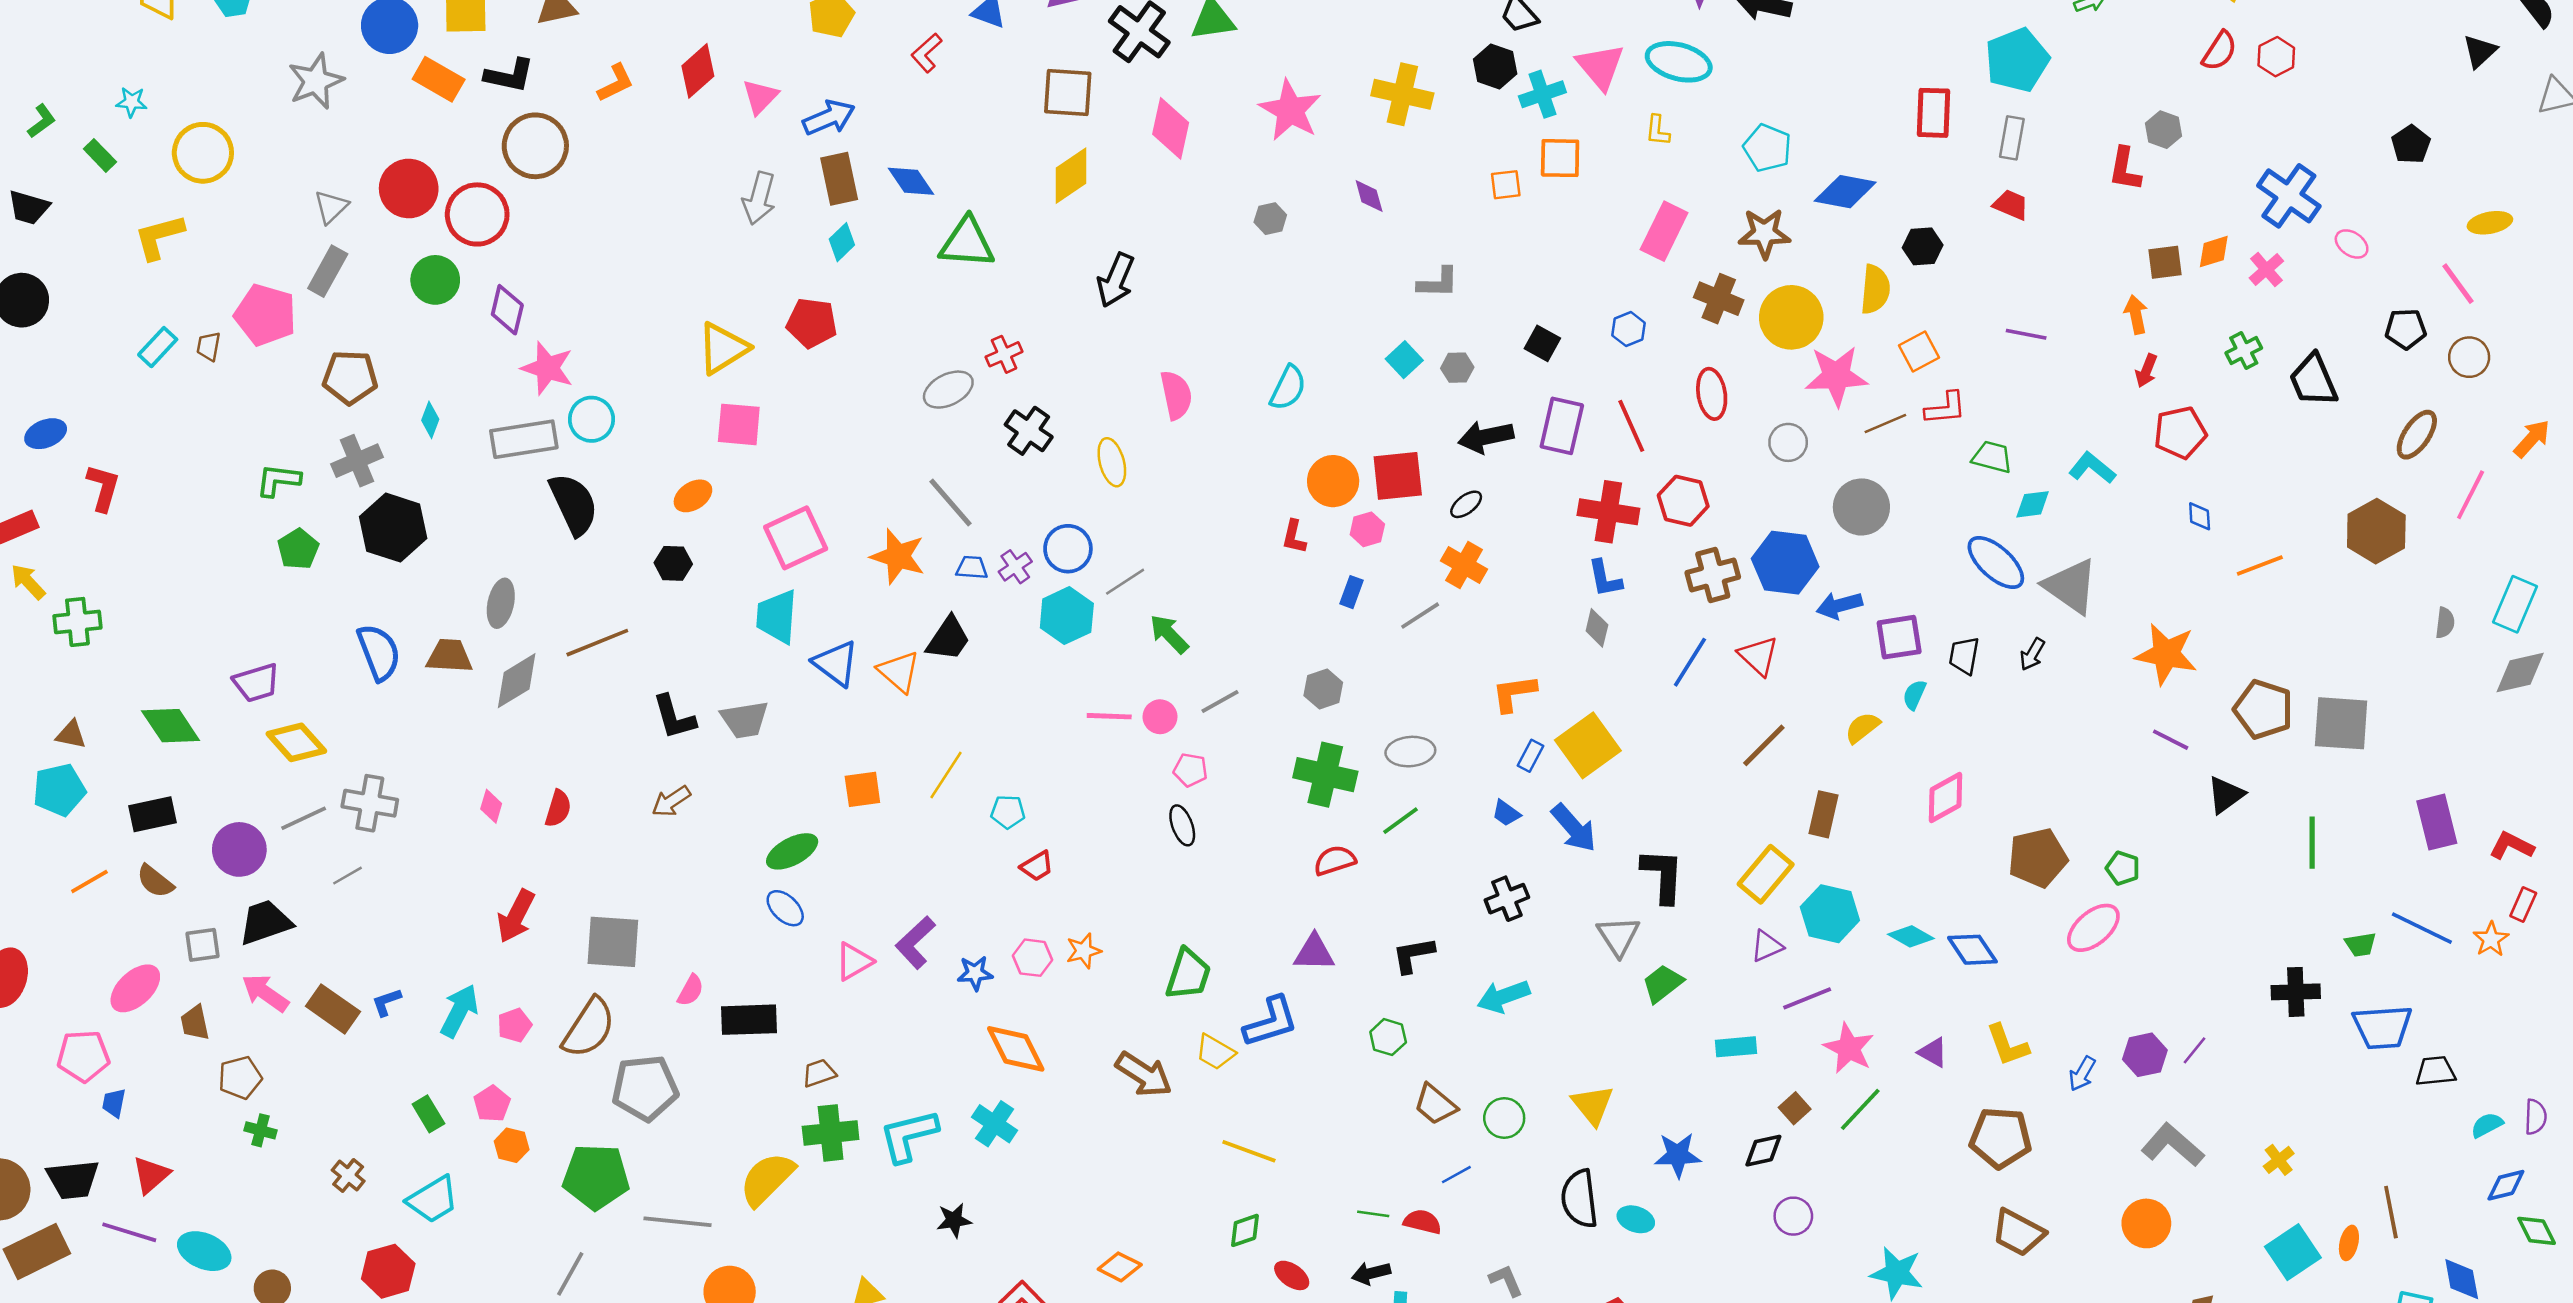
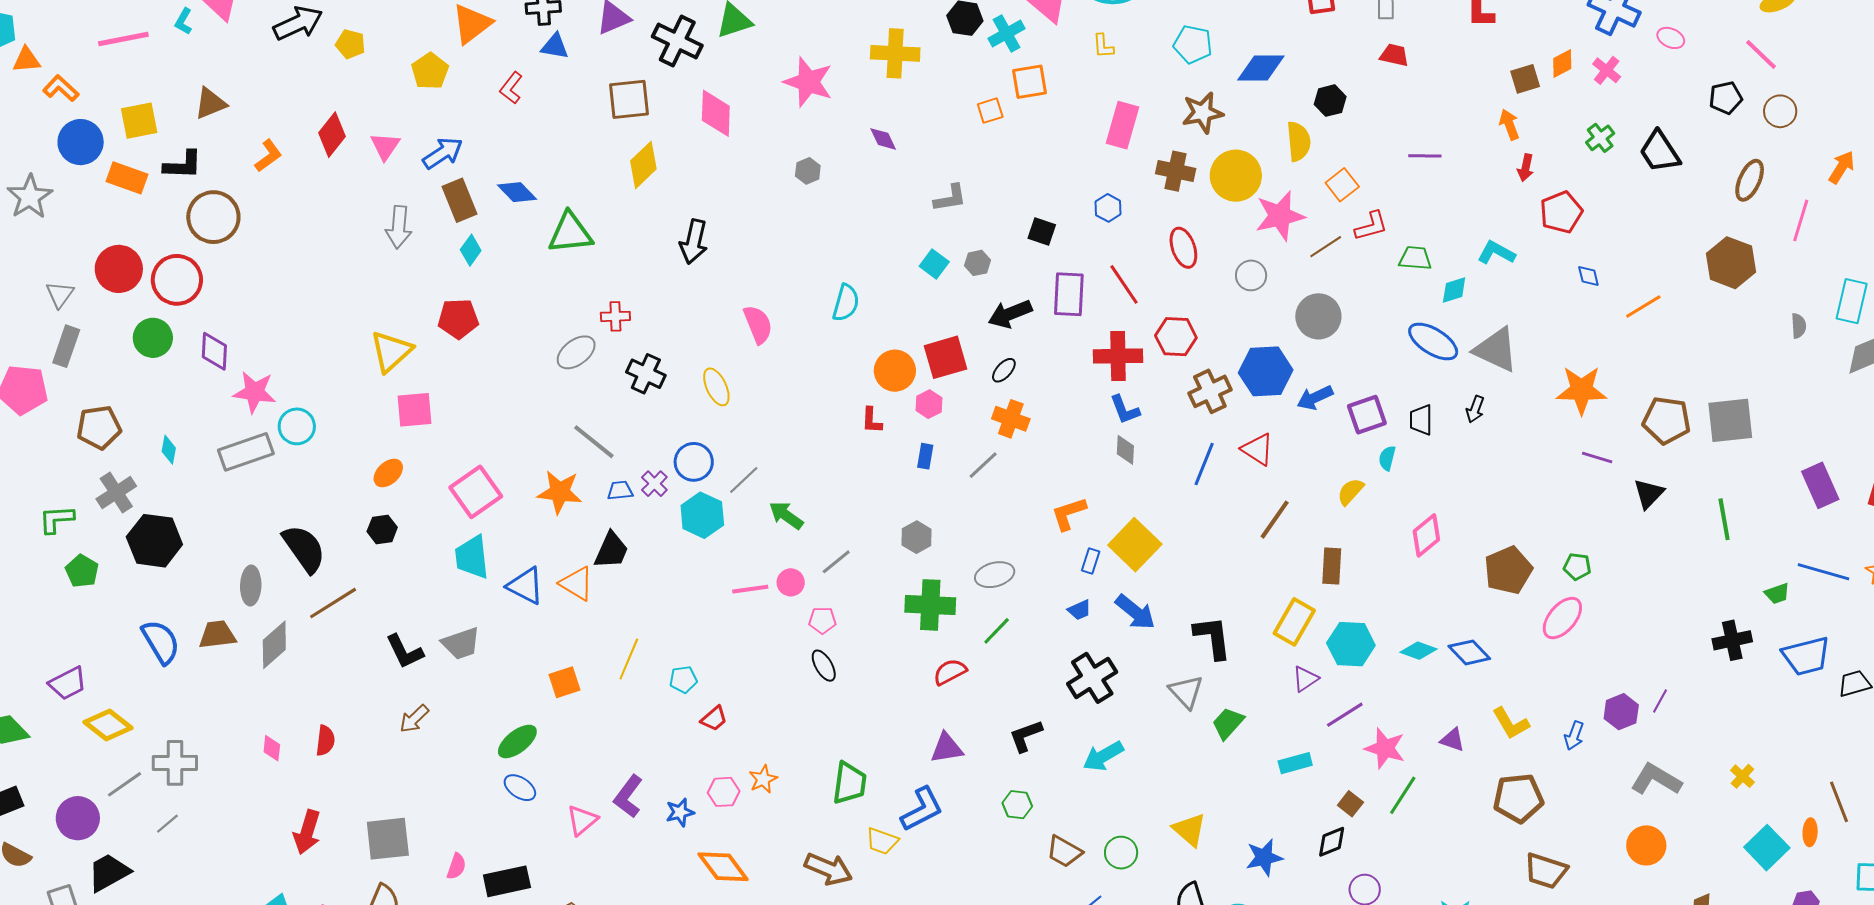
red cross: (1004, 354) -> (615, 316), turned 32
black semicircle: (574, 504) -> (304, 549), moved
blue trapezoid: (1506, 813) -> (1079, 610), turned -50
black cross: (1507, 899) -> (1092, 678), size x1.4

